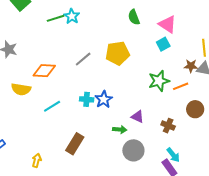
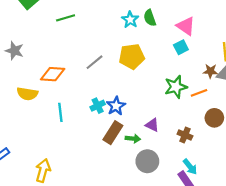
cyan star: (72, 16) -> (130, 20), moved
cyan cross: (87, 99) -> (98, 106), turned -32
cyan line: (52, 106) -> (60, 112), turned -66
brown rectangle: (75, 144) -> (113, 133), moved
yellow arrow: (37, 160) -> (43, 170), size x1.5

